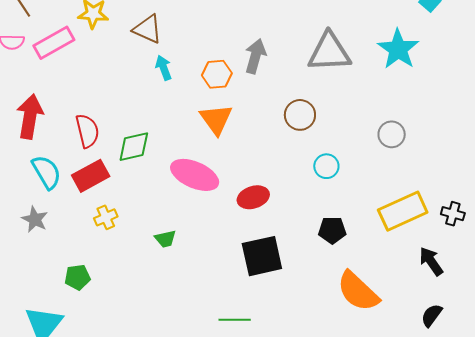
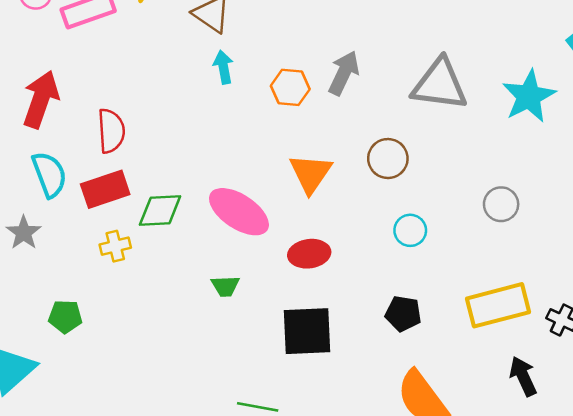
orange triangle: (216, 119) -> (311, 173), moved
green diamond: (134, 147) -> (160, 211), moved
green trapezoid: (165, 239) -> (225, 286), moved

